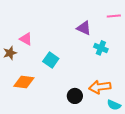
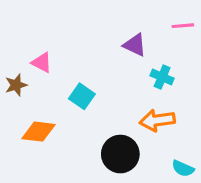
orange arrow: (100, 87) -> (157, 120), moved
black circle: (75, 96) -> (120, 154), size x1.5

